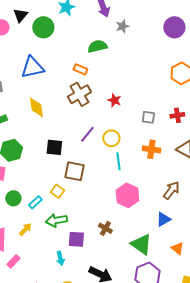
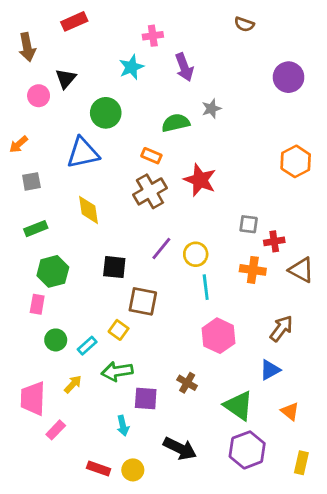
gray star: (122, 26) -> (211, 109), moved
green circle: (43, 27) -> (106, 113), moved
purple circle: (174, 27) -> (289, 77), moved
red star: (114, 100) -> (200, 180), moved, size x1.6
red cross: (177, 115) -> (274, 241), moved

